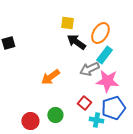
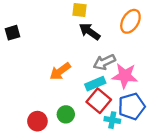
orange ellipse: (100, 33) -> (130, 21), moved
cyan rectangle: (104, 55) -> (95, 84), moved, turned 30
red square: (84, 103) -> (99, 101), size x1.5

